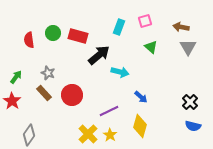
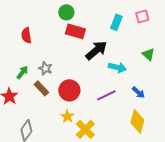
green circle: (53, 33) -> (66, 12), moved
green triangle: (151, 47) -> (148, 54), moved
green arrow: (16, 77) -> (22, 72), moved
purple line: (109, 111) -> (106, 95), moved
yellow star: (110, 135) -> (67, 116), moved

